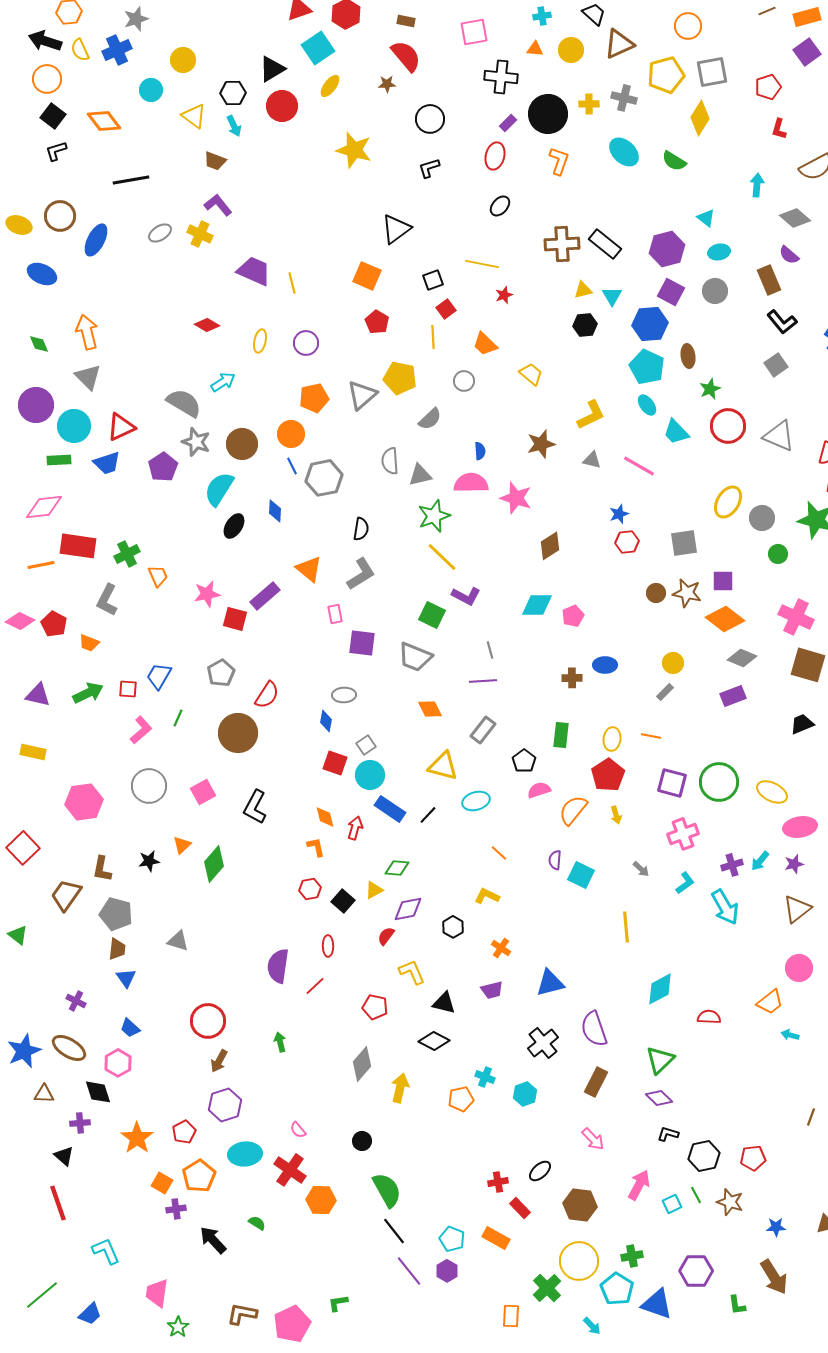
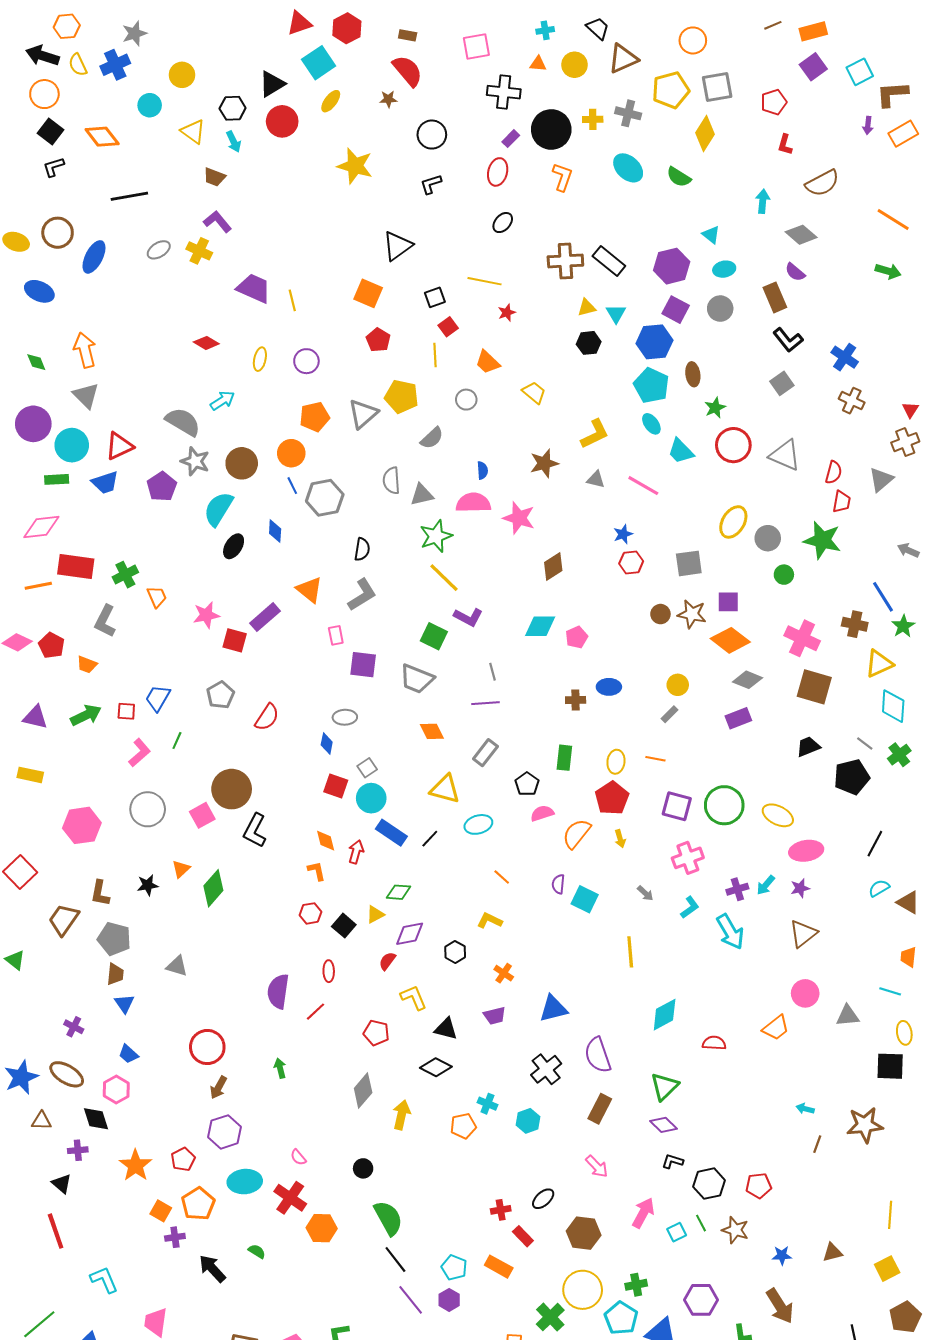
brown circle: (238, 733) -> (232, 789), moved
cyan arrow: (790, 1035) -> (805, 1109), moved

